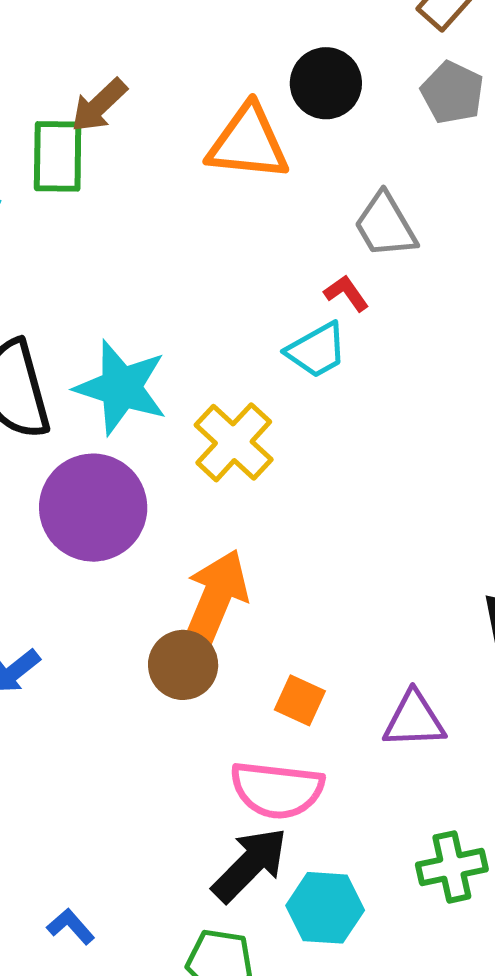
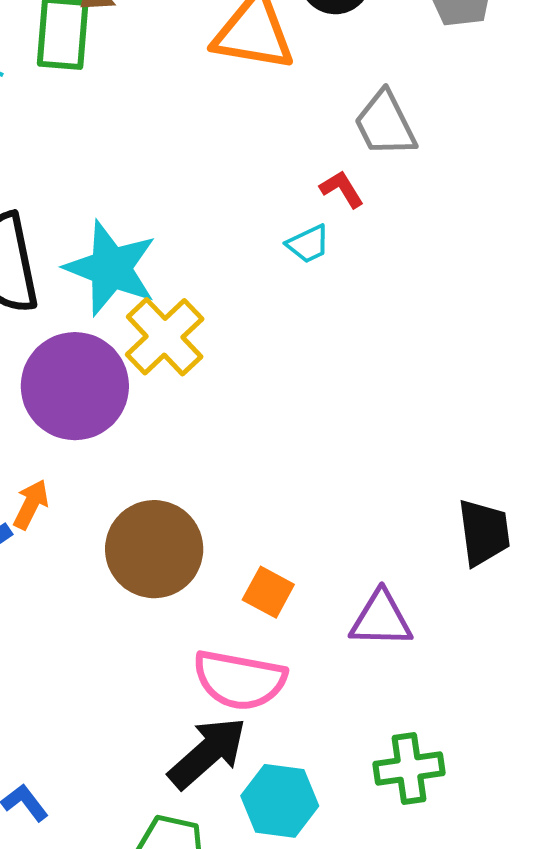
cyan trapezoid: (317, 350) -> (308, 244), size x0.7
yellow cross: (234, 442) -> (165, 337), moved
orange arrow: (215, 600) -> (31, 504), moved, size x0.5
brown circle: (183, 665) -> (154, 549), size x1.4

